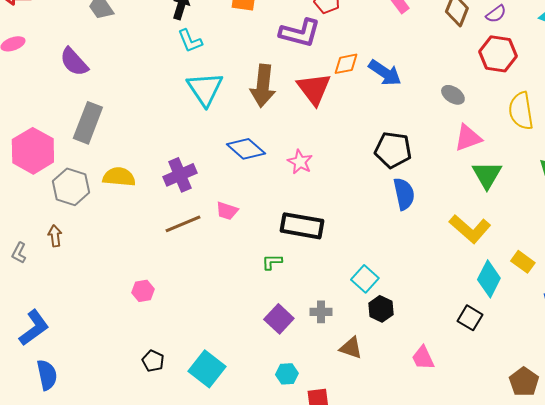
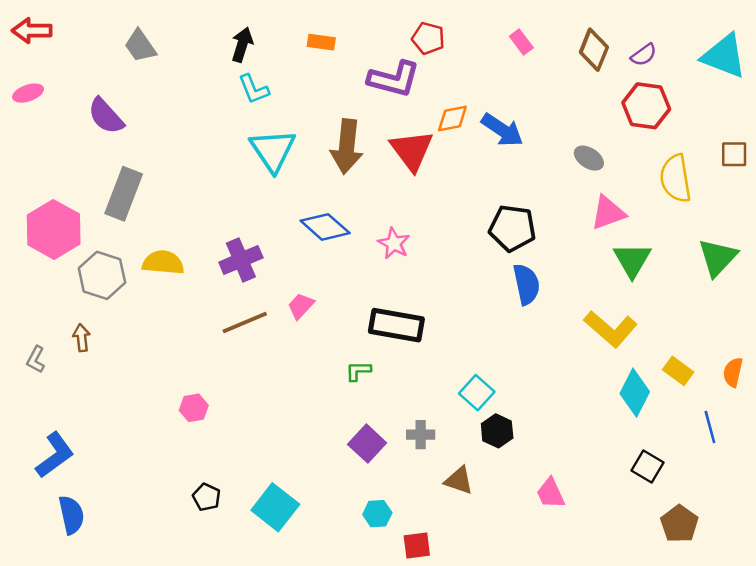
pink trapezoid: (227, 211) -> (301, 306), turned 115
black square: (470, 318) -> (648, 467), moved

